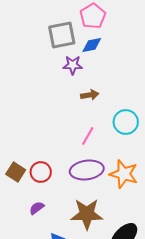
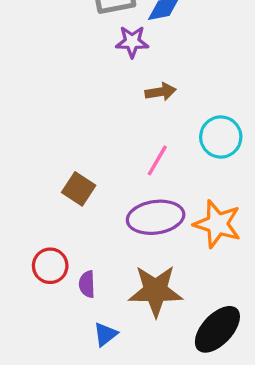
brown square: (16, 172) -> (79, 189), moved
red circle: (41, 172) -> (50, 266), moved
purple semicircle: (37, 208) -> (87, 284), moved, turned -56

